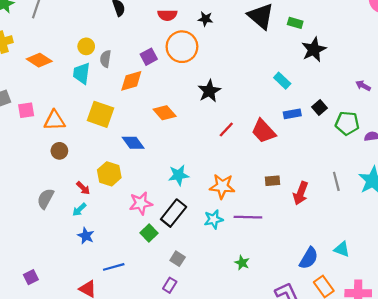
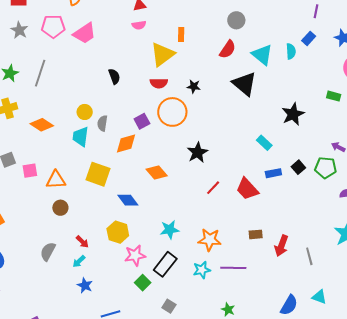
green rectangle: (295, 23) -> (334, 96), moved
green pentagon: (347, 123) -> (326, 168), moved
yellow hexagon: (109, 174) -> (118, 232), moved
gray line: (336, 181) -> (309, 256), moved

